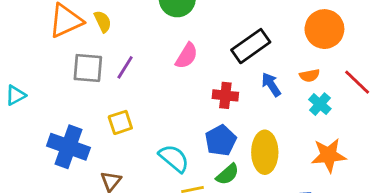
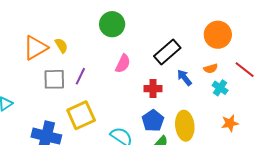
yellow square: (120, 122) -> (81, 115), size x1.6
orange star: (329, 155) -> (230, 123), size x0.7

